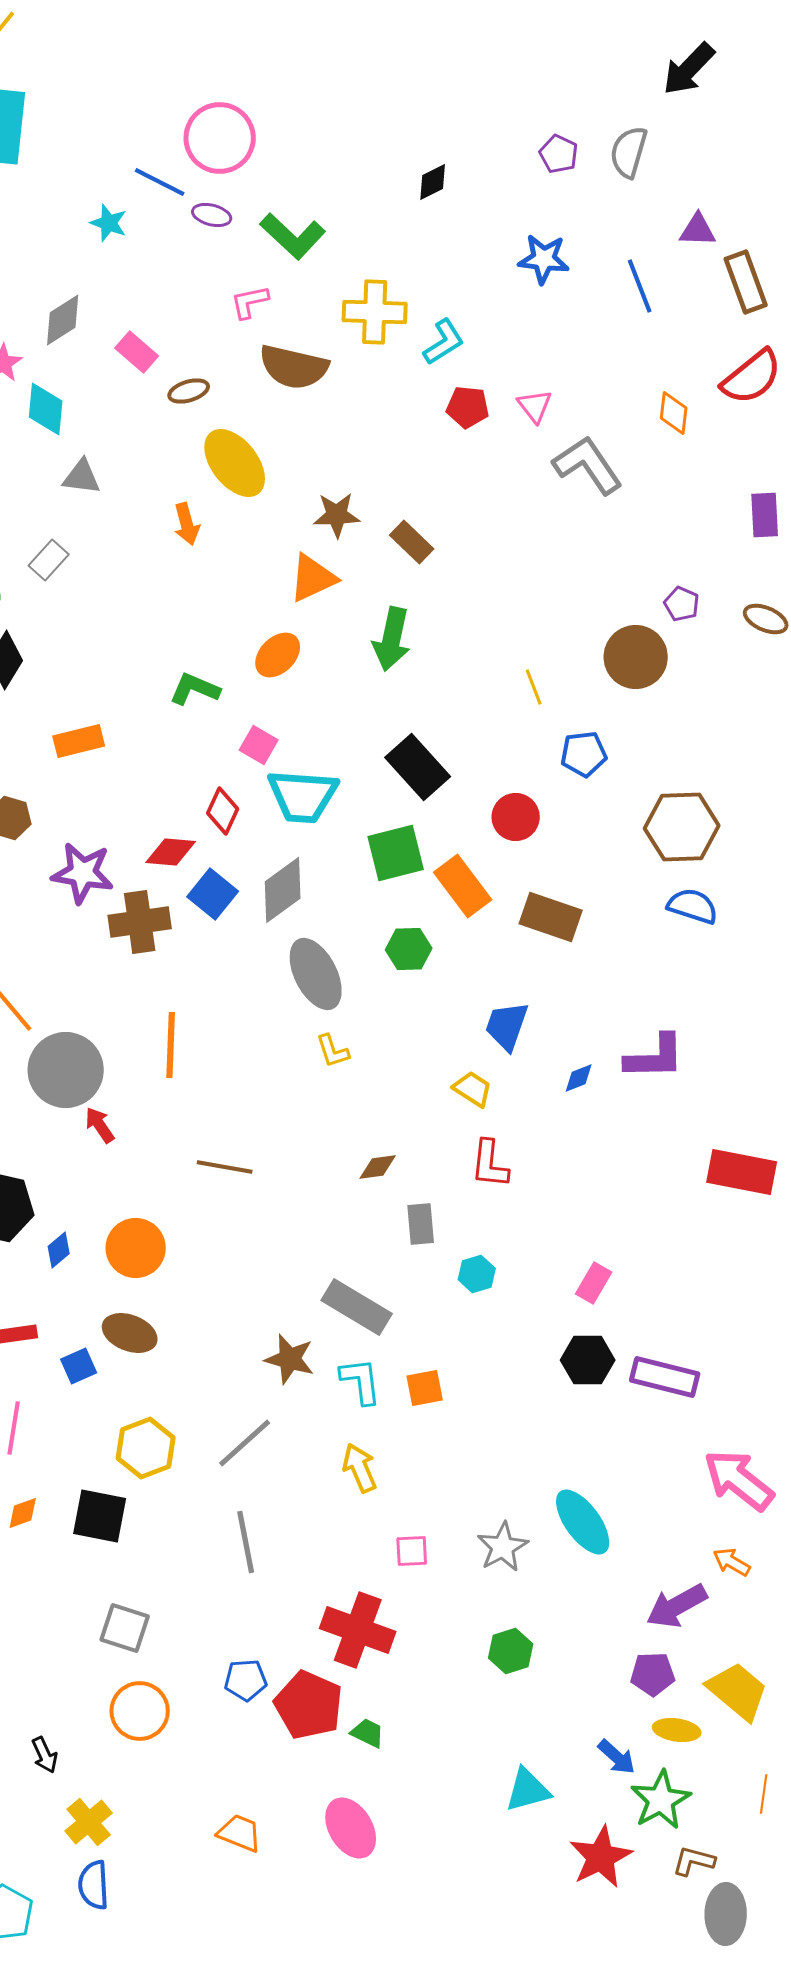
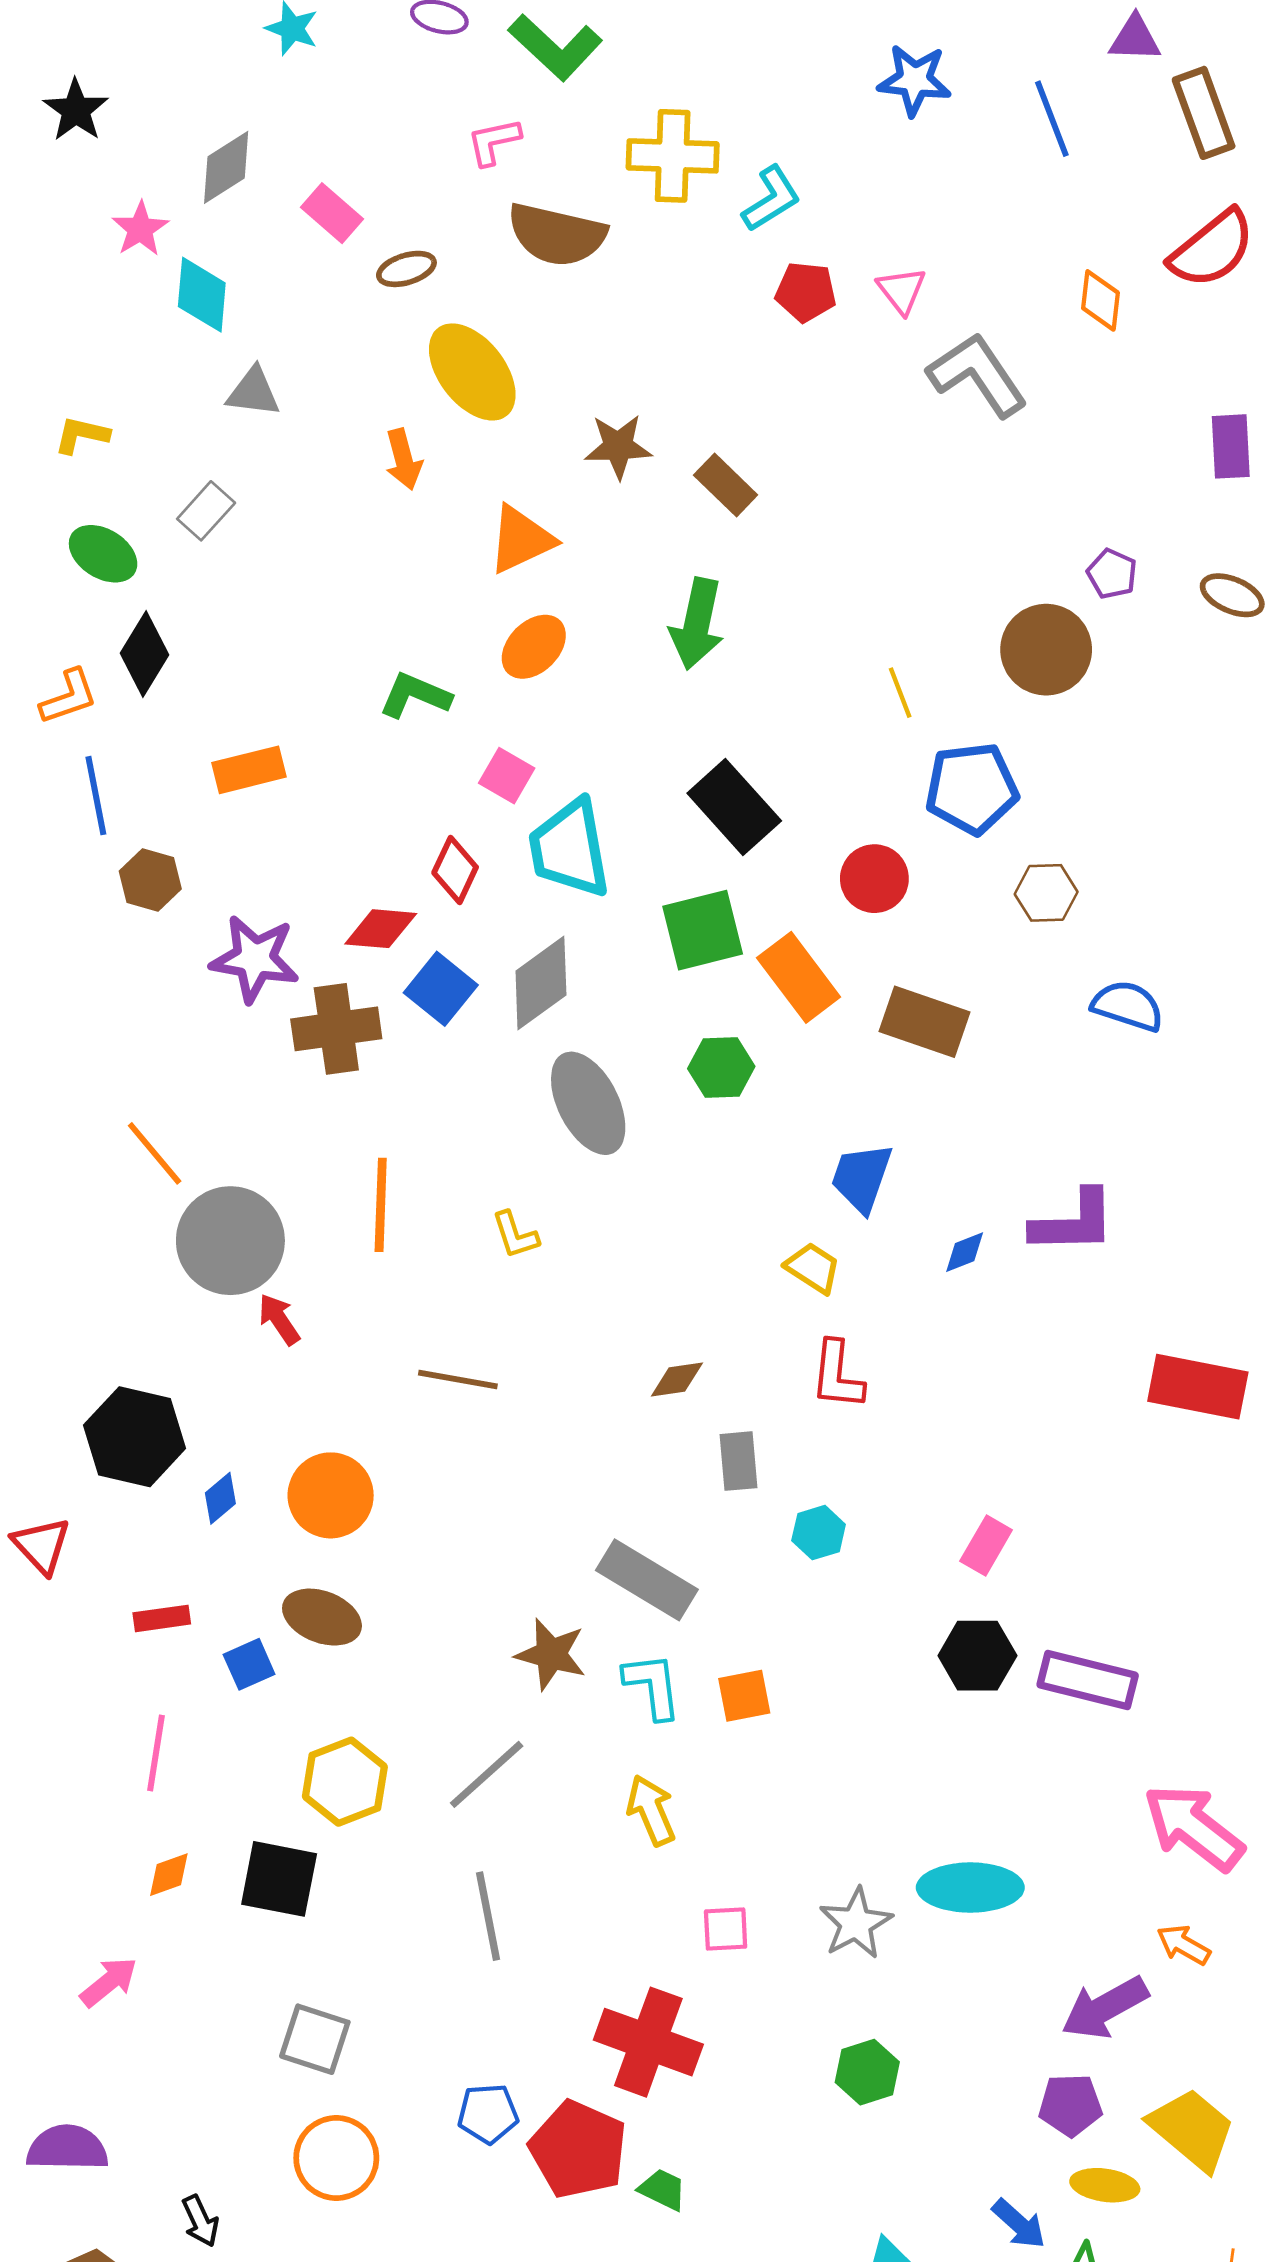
orange triangle: (313, 578) -> (521, 539), moved
blue pentagon: (584, 754) -> (972, 788), size x1.4
cyan trapezoid: (303, 796) -> (570, 849), turned 76
brown hexagon: (682, 827) -> (1046, 893), moved, size x0.6
yellow L-shape: (333, 1051) -> (515, 1235), moved
cyan ellipse: (583, 1522) -> (970, 1888), turned -54

